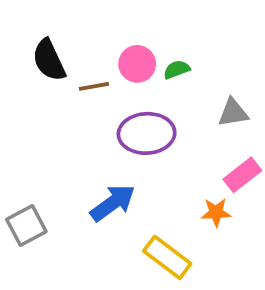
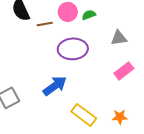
orange star: (216, 212) -> (120, 117), moved

